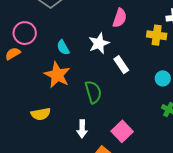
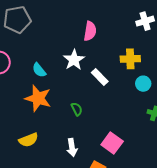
yellow cross: (157, 35) -> (130, 59), moved
green semicircle: (93, 92) -> (77, 109), size x0.6

